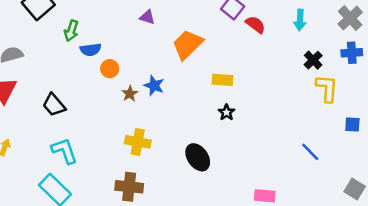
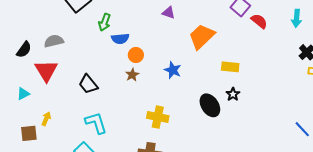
brown star: (130, 94) -> (132, 75), moved
black ellipse: (198, 157) -> (210, 105), moved

